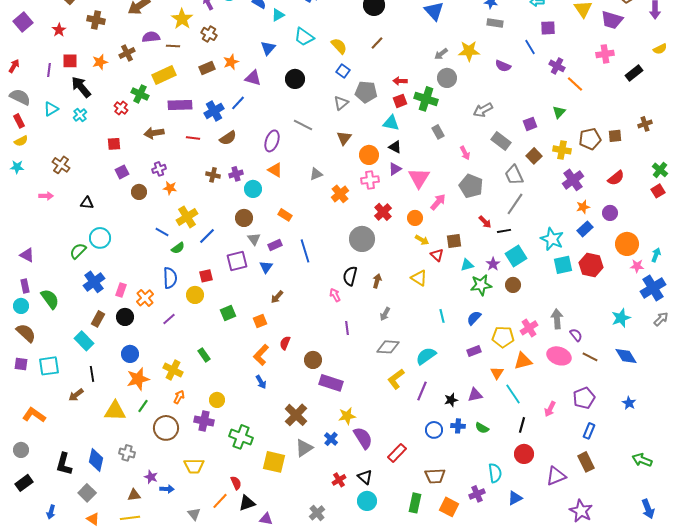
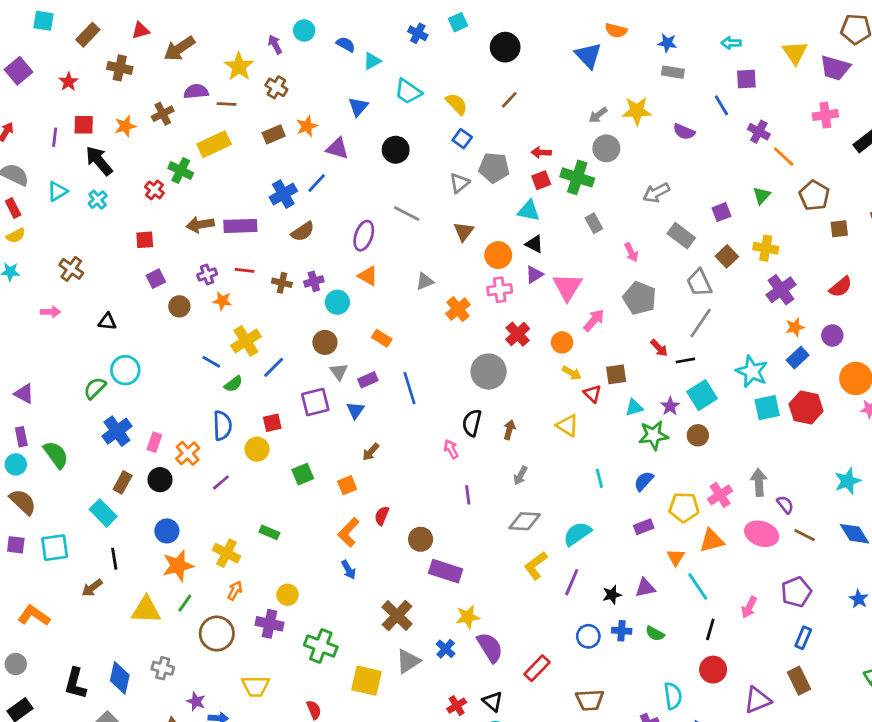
purple rectangle: (180, 105) -> (240, 226), moved
red line: (193, 138) -> (245, 270), moved
brown pentagon: (590, 139) -> (814, 195), moved, turned -30
green rectangle: (204, 355) -> (269, 532), turned -32

